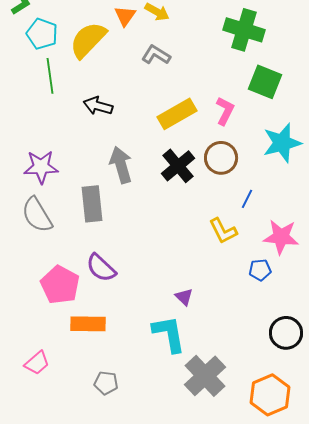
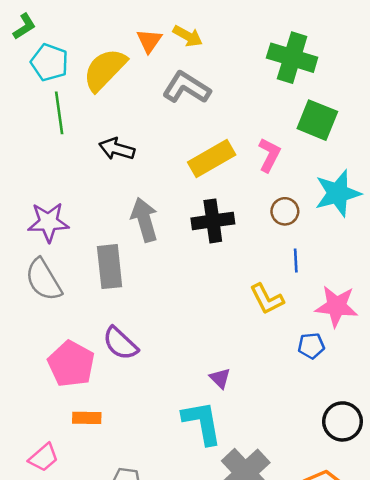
gray L-shape: (156, 55) -> (186, 88), size x1.4
brown circle: (221, 158) -> (285, 211), moved, size x0.7
black cross: (178, 166) -> (213, 221), turned 32
blue line: (247, 199) -> (296, 261), turned -30
orange rectangle: (88, 324) -> (87, 418), moved, size x0.7

